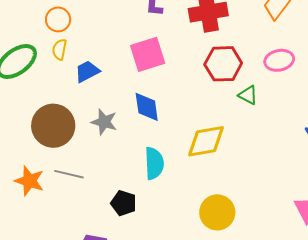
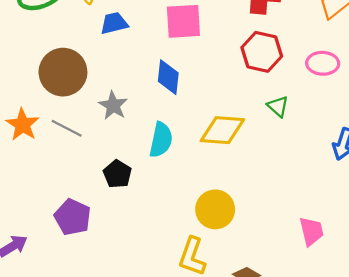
green triangle: (248, 95) -> (278, 106), moved
gray star: (104, 122) -> (113, 106), moved

